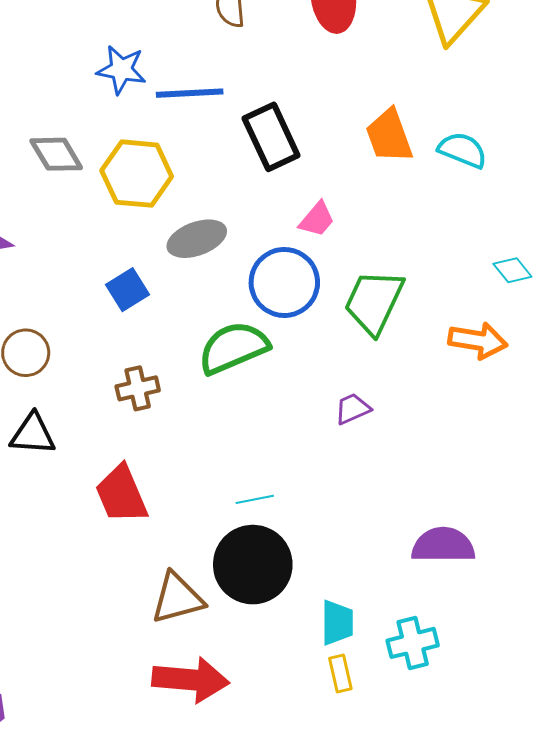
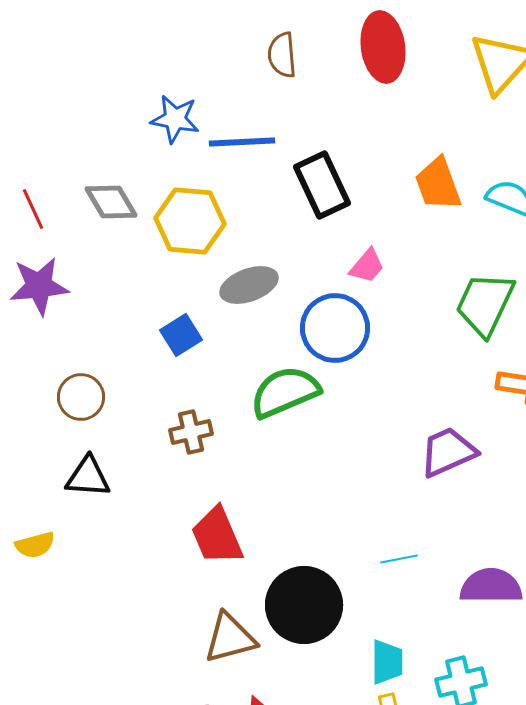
green trapezoid: (374, 302) -> (485, 304), moved
purple trapezoid: (353, 409) -> (448, 452), moved, size x1.6
red trapezoid: (121, 494) -> (217, 536), moved
cyan line: (255, 499) -> (399, 559), moved

